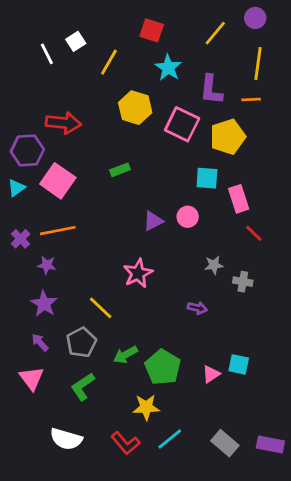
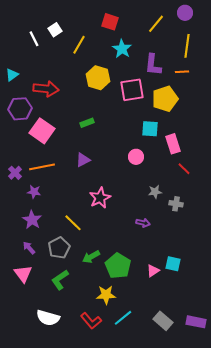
pink square: (182, 124) -> (132, 90), turned -35
cyan triangle: (16, 188) -> (12, 75), moved
purple triangle: (153, 221) -> (83, 160), moved

